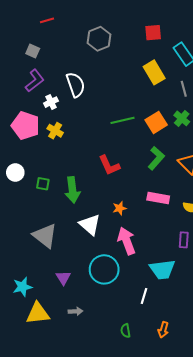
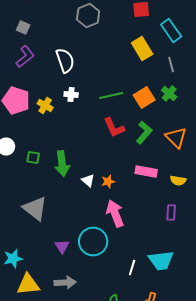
white cross: (51, 102) -> (71, 94), moved, turned 32
red L-shape: (109, 165) -> (114, 128), moved
white triangle: (90, 225) -> (88, 180), moved, size x0.6
cyan trapezoid: (162, 269) -> (161, 260), moved
purple triangle: (63, 278) -> (62, 246), moved
gray arrow: (76, 311) -> (65, 282), size x1.5

